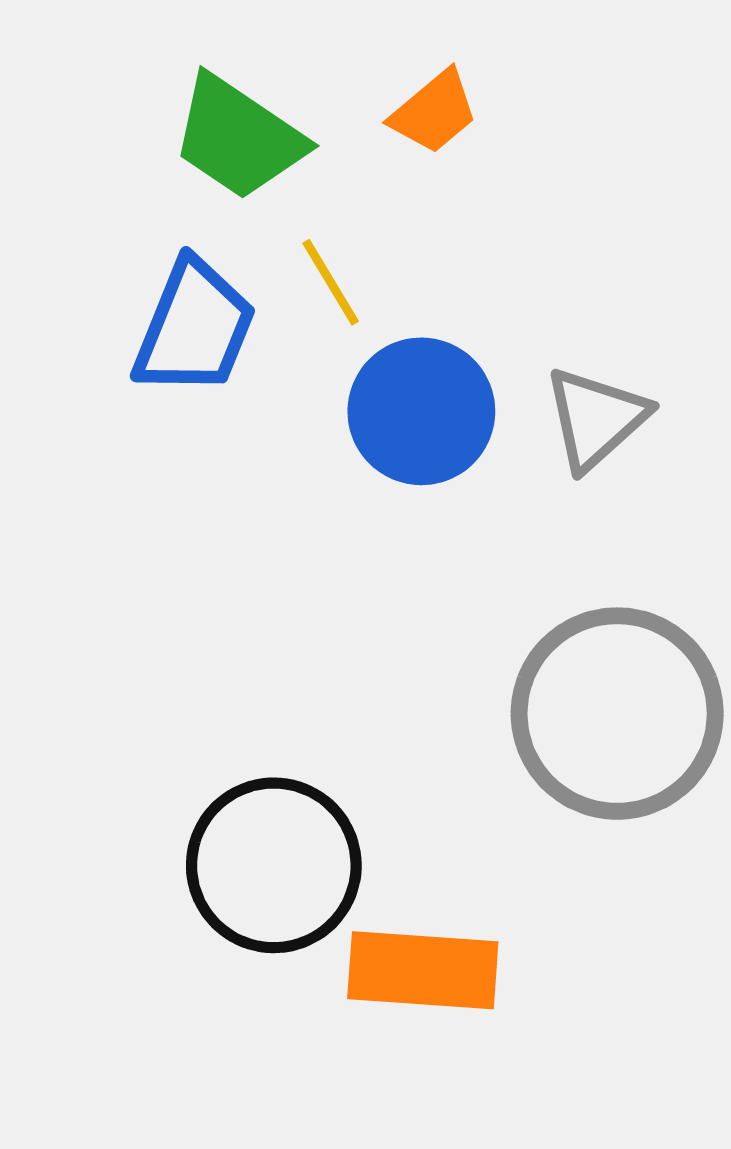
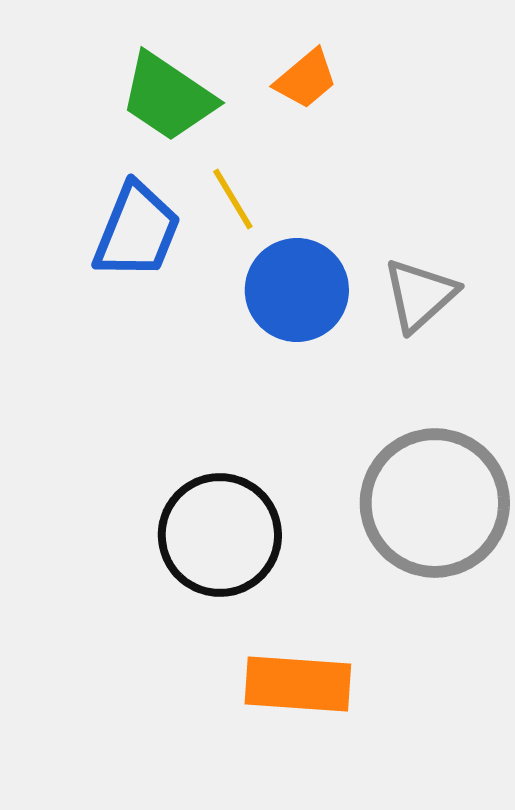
black circle: (274, 865) -> (220, 535), moved

